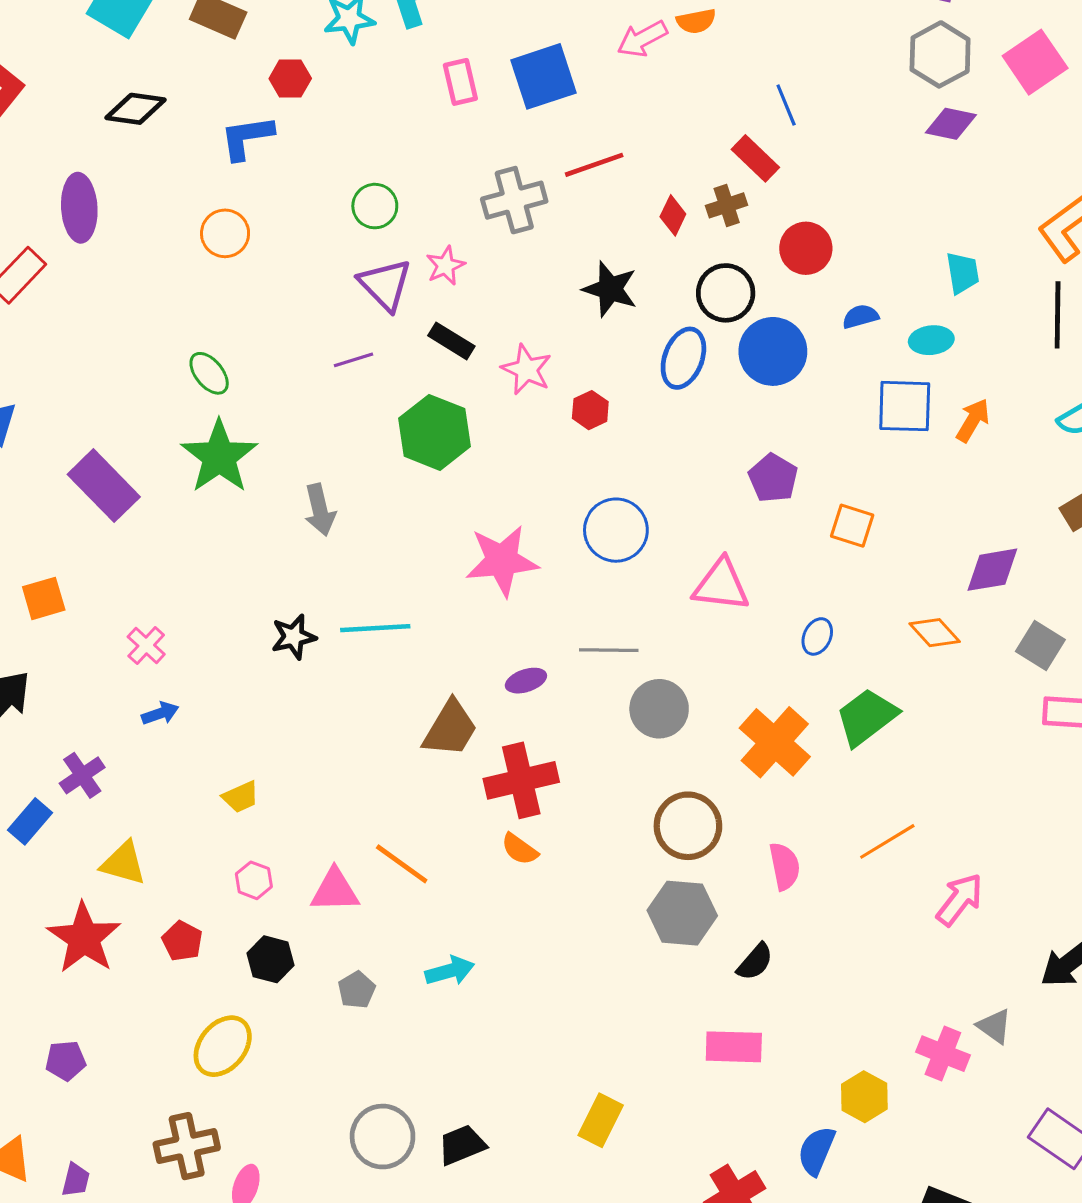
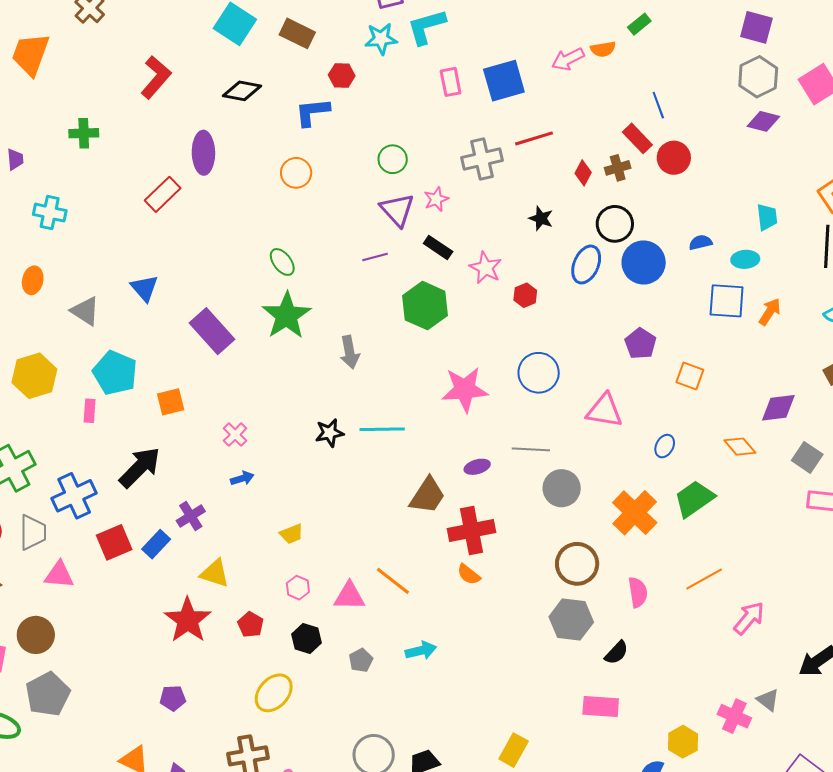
red circle: (806, 248) -> (674, 158), moved
black star: (610, 289) -> (541, 218), size x0.7

